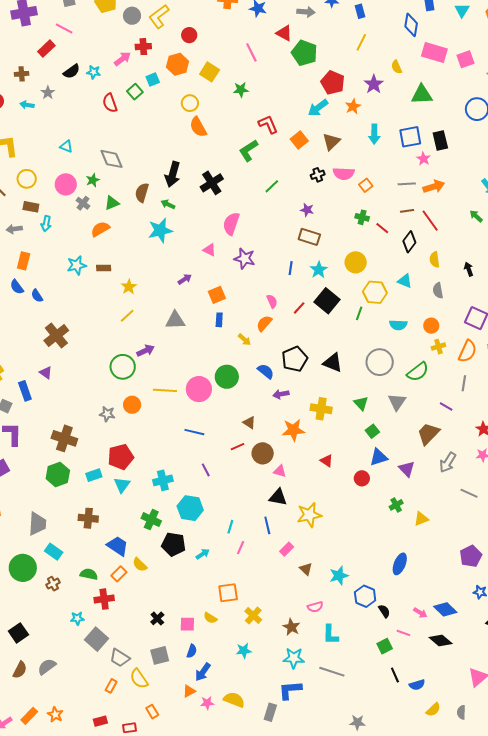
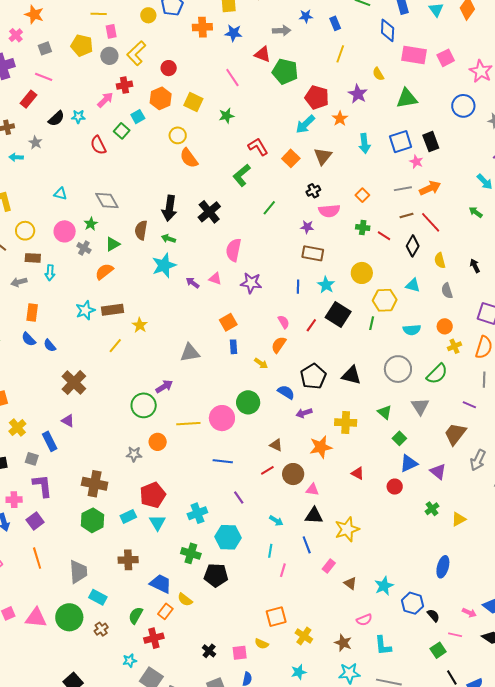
pink semicircle: (344, 174) -> (329, 211), moved
brown rectangle: (104, 268) -> (112, 310), size x1.5
purple arrow: (185, 279) -> (193, 283), moved, turned -104
yellow line: (127, 316) -> (115, 346), moved
cyan arrow: (203, 554) -> (276, 521), moved, turned 72
green semicircle: (89, 574) -> (136, 615), turned -66

